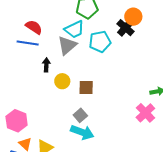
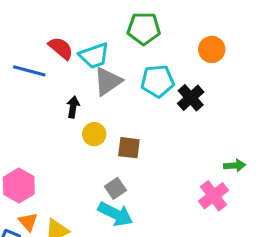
black cross: (126, 28) -> (191, 98), moved
cyan trapezoid: (74, 29) -> (94, 56), moved
blue line: (28, 43) -> (29, 71), moved

